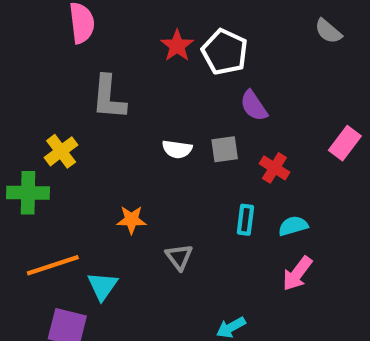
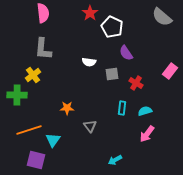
gray semicircle: (328, 31) -> (162, 17), size x1.5
red star: (177, 46) -> (90, 13), moved
gray L-shape: (109, 97) -> (43, 49), moved
white semicircle: (177, 149) -> (89, 62), moved

